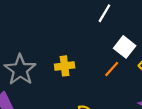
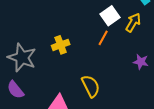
white square: (125, 47) -> (110, 16), turned 30

